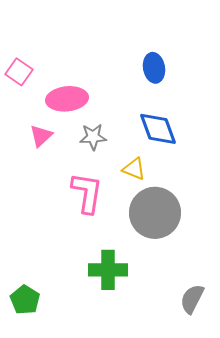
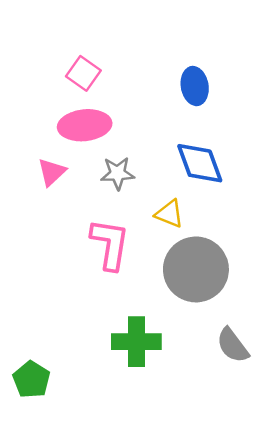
pink square: (19, 72) -> (83, 73), moved
gray semicircle: (192, 299) -> (233, 345), moved, turned -64

